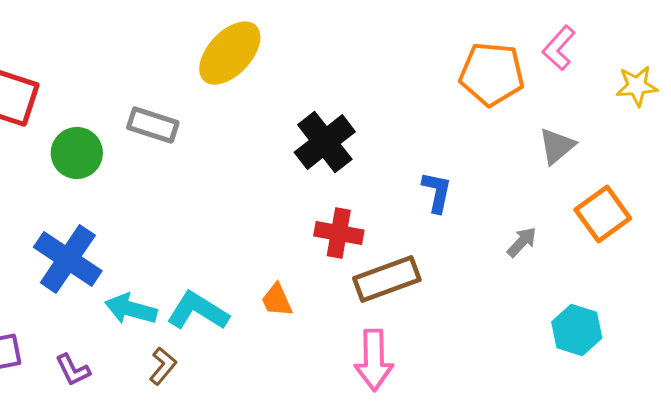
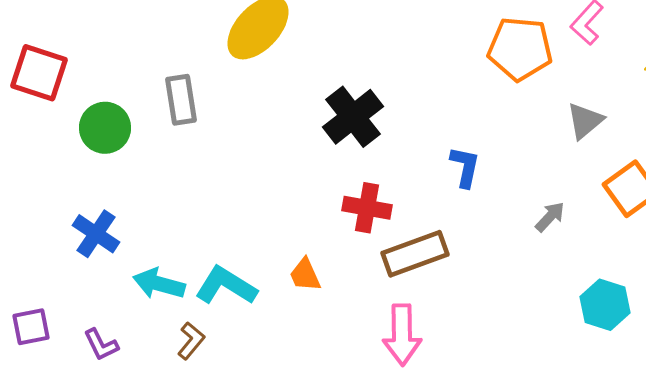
gray rectangle: (153, 125) -> (181, 100), turned 63
blue cross: (68, 259) -> (96, 234), size x0.7

